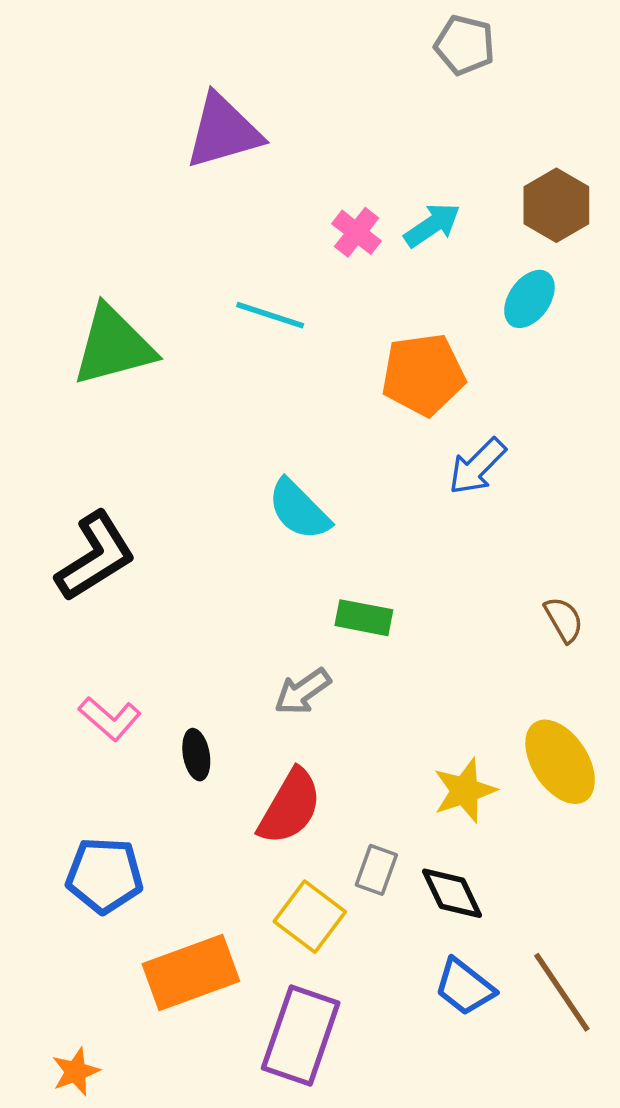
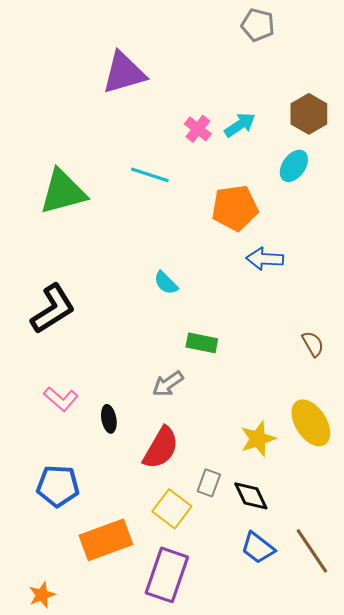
blue arrow: (477, 466) -> (265, 259), turned 48
cyan semicircle: (299, 510) -> (166, 283), size x0.7

